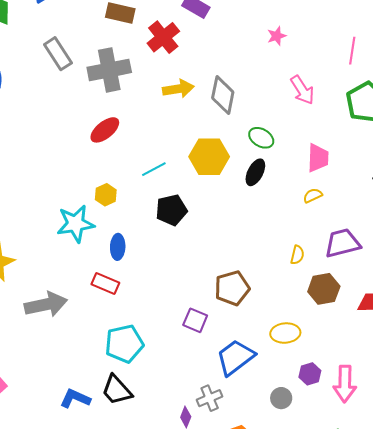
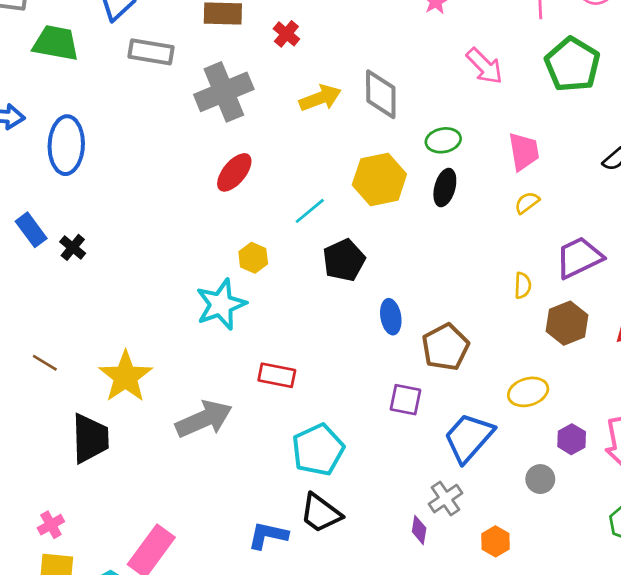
red cross: (163, 37) -> (286, 34), size x0.6
gray rectangle: (58, 54) -> (151, 52), moved, turned -36
green ellipse: (261, 138) -> (443, 140), turned -30
blue ellipse: (118, 247) -> (391, 317), moved

